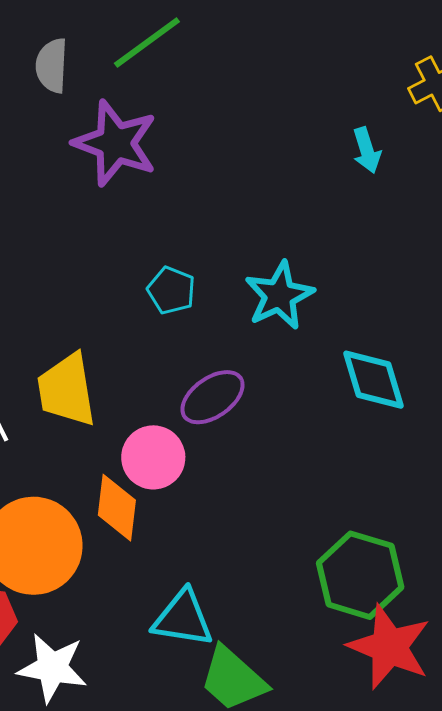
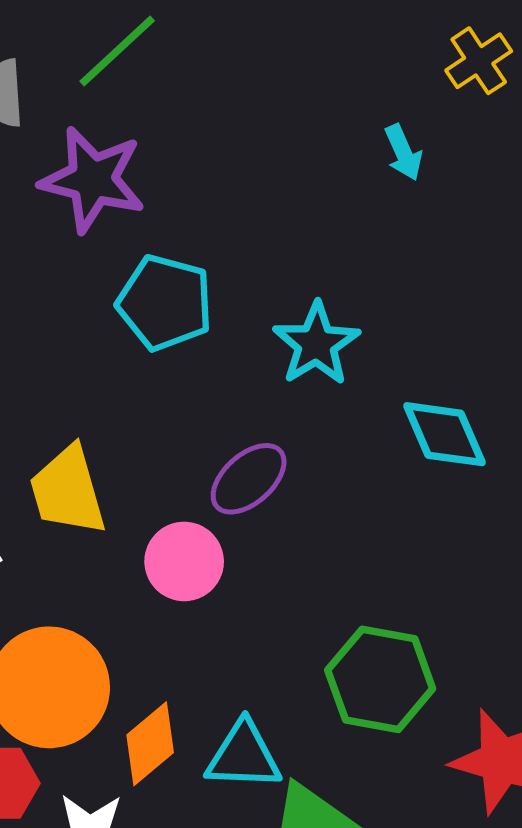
cyan pentagon: (171, 290) -> (165, 303), moved, size x1.6
orange diamond: (117, 508) -> (150, 744), moved, turned 50
green hexagon: (360, 575) -> (380, 679), moved

